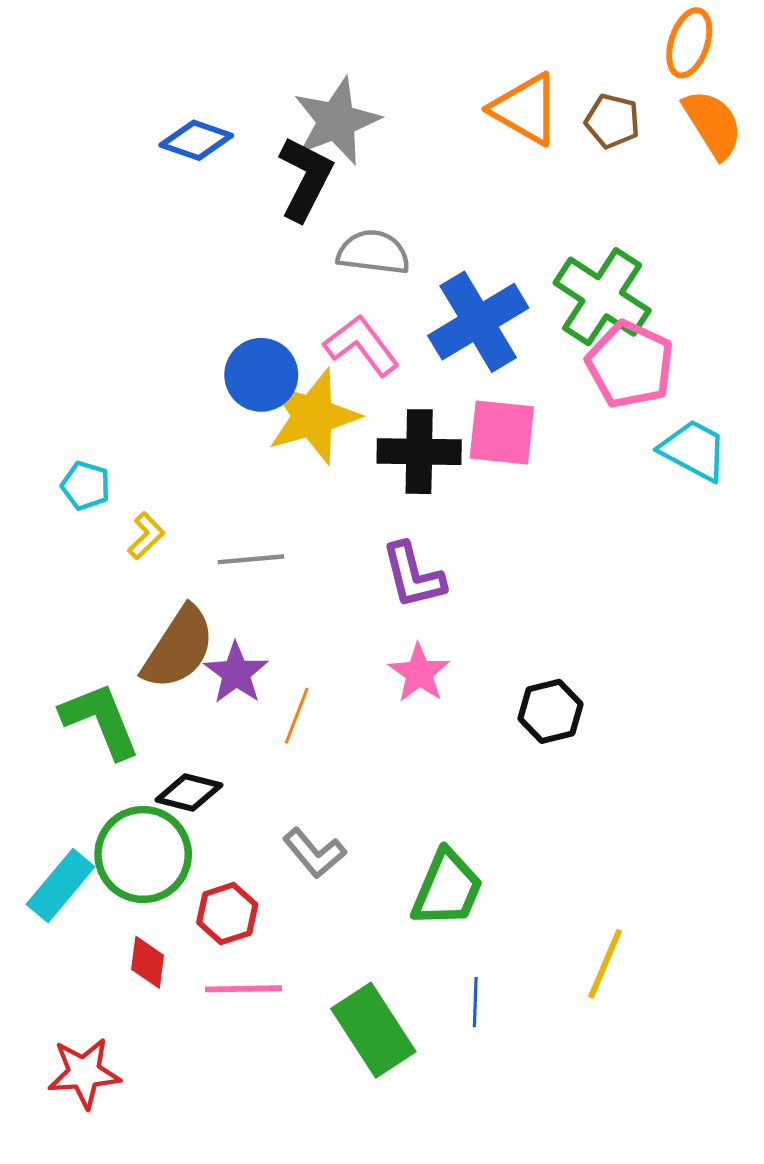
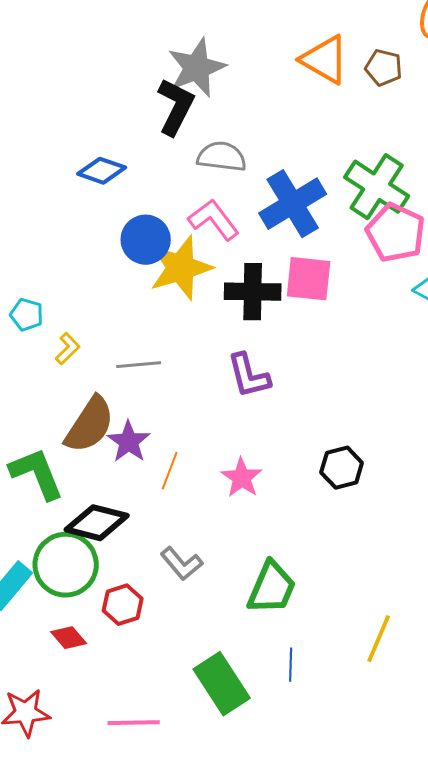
blue diamond: (196, 140) -> (102, 171), moved
pink star: (419, 673) -> (242, 478), moved
black diamond: (189, 793) -> (97, 523), size x1.4
red diamond: (148, 962) -> (69, 638), turned -48
pink line: (244, 989) -> (134, 723), moved

